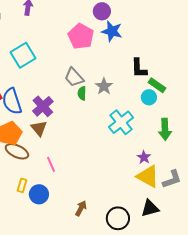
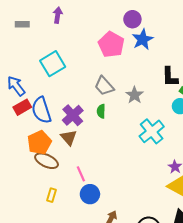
blue star: (112, 31) -> (143, 39), turned 30
green semicircle: (82, 93) -> (101, 111), moved
blue circle: (39, 194) -> (90, 194), moved

